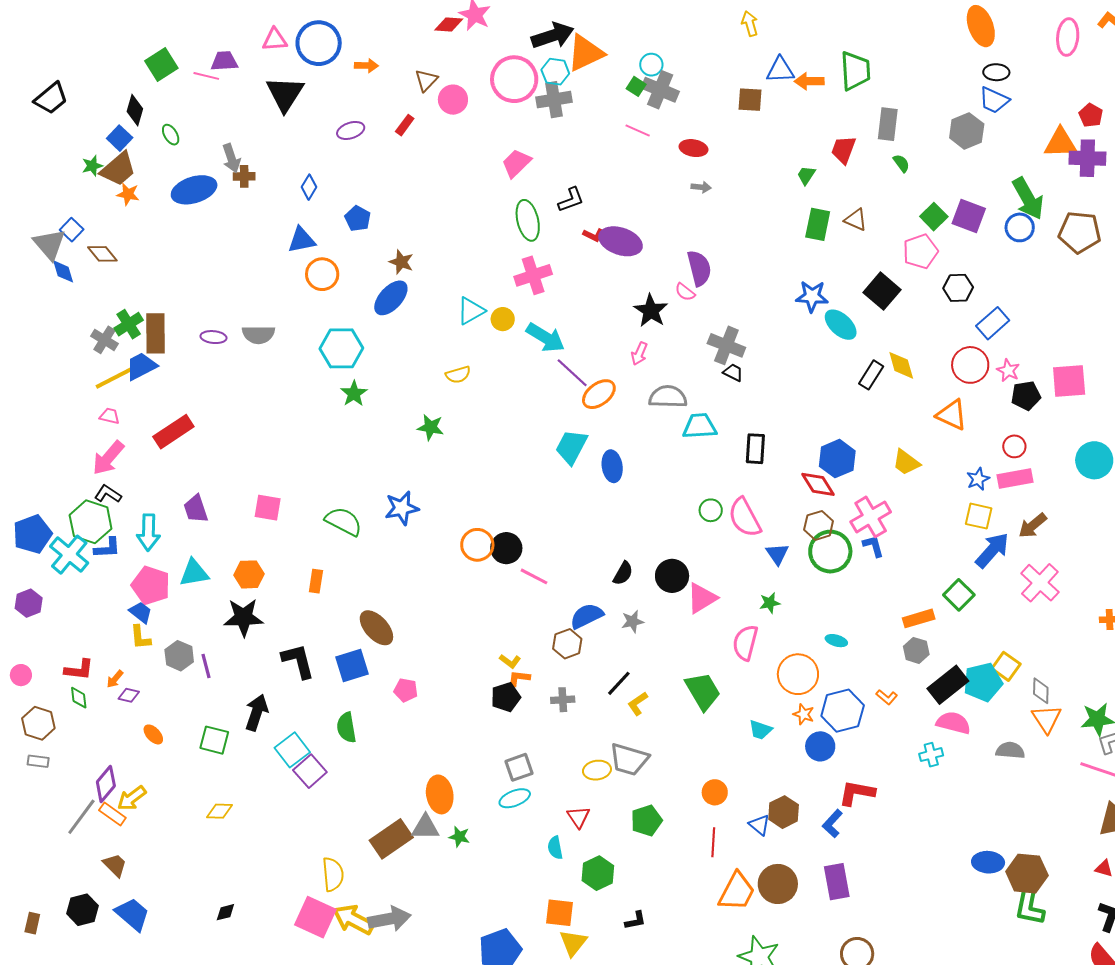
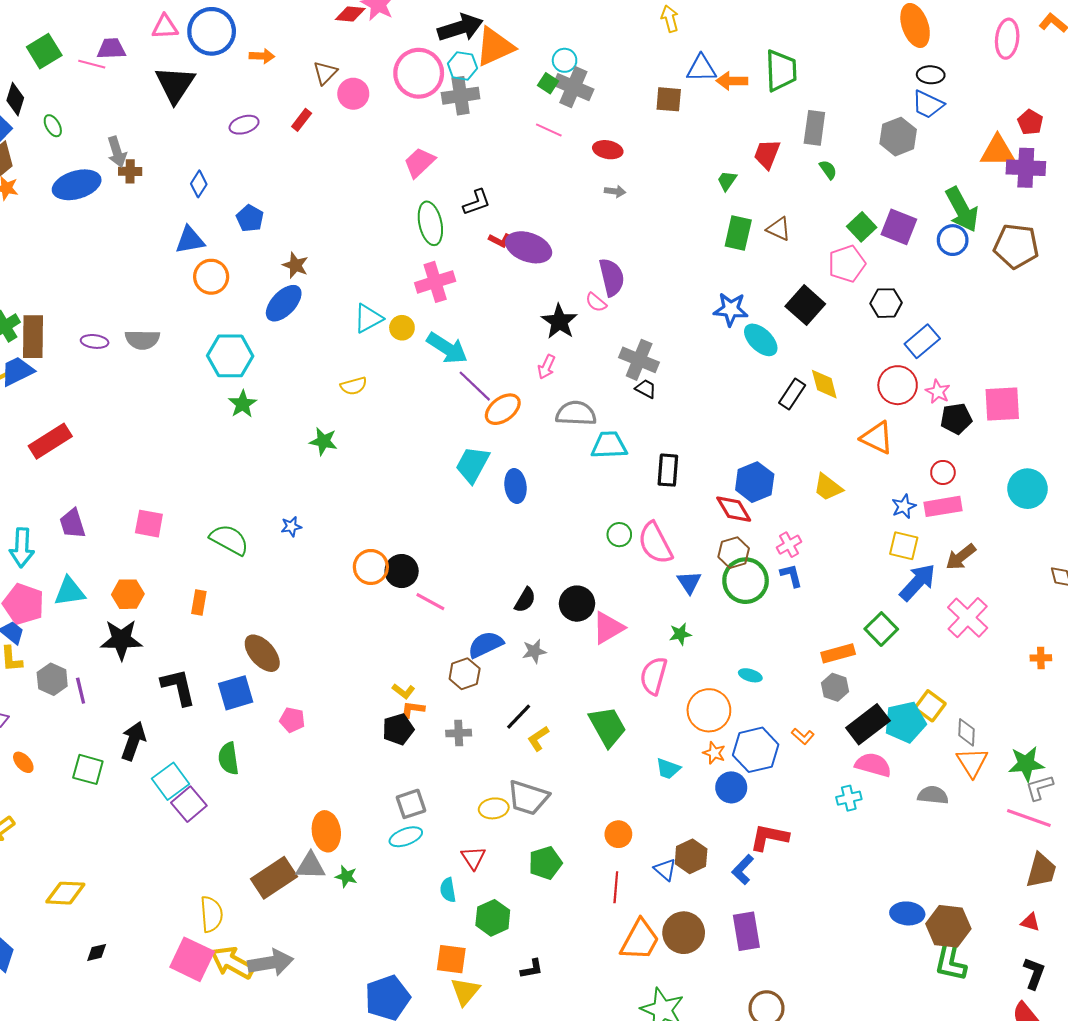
blue star: (402, 508) -> (291, 527), size x0.6
pink cross: (871, 517) -> (789, 545), size x0.6
yellow diamond: (220, 811) -> (65, 893), moved, size x1.4

